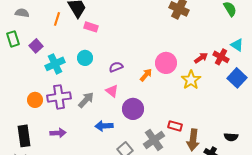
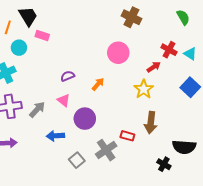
red cross: (221, 57) -> (169, 50), moved
cyan circle: (85, 58) -> (19, 48), moved
pink circle: (166, 63) -> (118, 53), moved
black semicircle: (231, 137) -> (184, 147), size x1.6
brown arrow: (193, 140) -> (151, 123), moved

